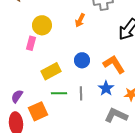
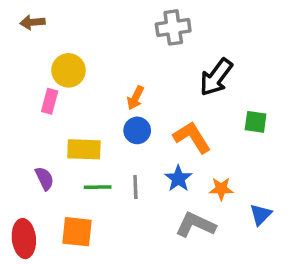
orange arrow: (80, 20) -> (135, 98), moved
yellow rectangle: (51, 71) -> (84, 149), turned 30
purple semicircle: (17, 96) -> (44, 178), moved, turned 120
orange square: (38, 111) -> (77, 232), moved, turned 30

